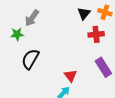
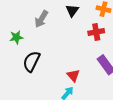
black triangle: (84, 13) -> (72, 11), moved
gray arrow: (32, 18) -> (41, 19), moved

